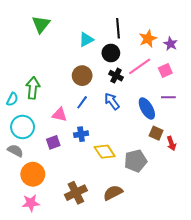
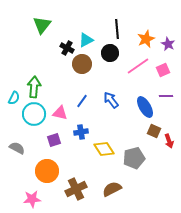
brown circle: (82, 76) -> (82, 64), moved
black cross: (116, 76) -> (67, 48), moved
cyan circle: (23, 127) -> (34, 114), moved
orange circle: (33, 174) -> (47, 171), moved

